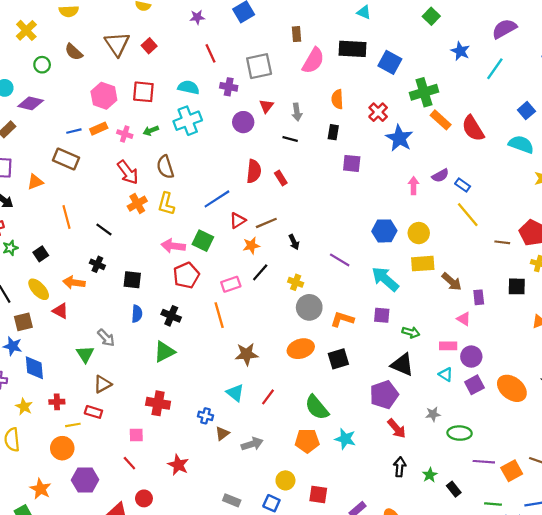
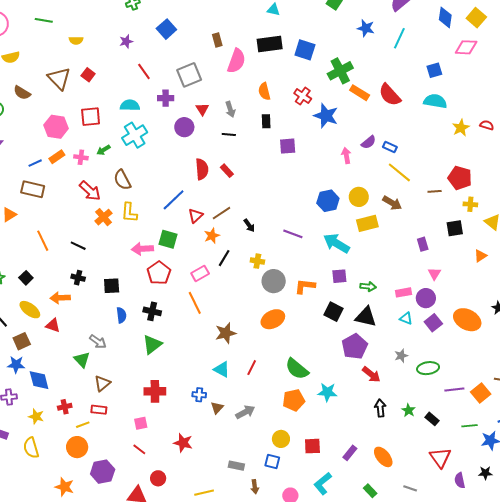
blue square: (526, 111) -> (434, 70), turned 35
brown arrow: (452, 282) -> (392, 203), moved
pink triangle: (464, 319) -> (434, 274), moved, turned 40
black square: (338, 359) -> (334, 312), moved, turned -36

